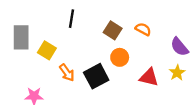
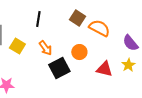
orange semicircle: (143, 29) -> (99, 28), size x1.5
brown square: (113, 30) -> (77, 18), moved
orange arrow: (67, 73) -> (45, 48), moved

